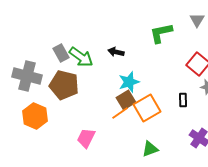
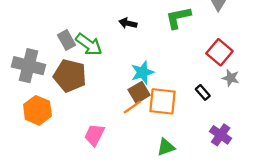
black arrow: (116, 52) -> (128, 23), moved
black rectangle: (183, 100) -> (203, 92), turned -40
orange square: (147, 108) -> (163, 101), turned 36

